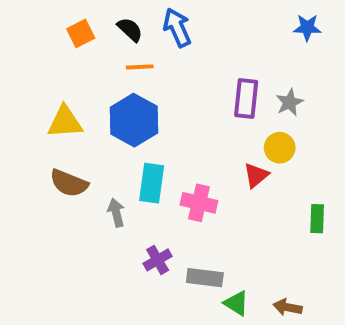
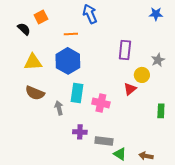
black semicircle: (130, 30) -> (24, 29), moved
gray star: (289, 102) -> (158, 60), moved
purple cross: (158, 260) -> (80, 132), turned 32

